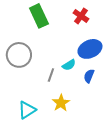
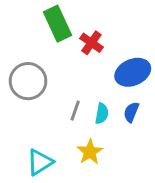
red cross: (81, 16) -> (91, 43), moved
cyan semicircle: (69, 65) -> (102, 114), moved, turned -48

